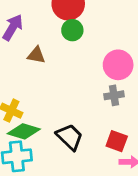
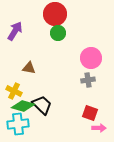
brown triangle: (36, 55) -> (29, 68), moved
black trapezoid: (70, 137) -> (42, 105), moved

